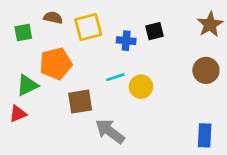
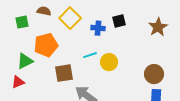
brown star: (210, 24) -> (158, 27), moved
yellow square: (88, 27) -> (70, 18), turned -30
brown circle: (206, 70) -> (154, 74), moved

